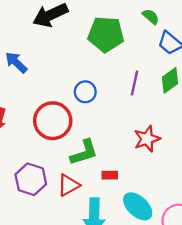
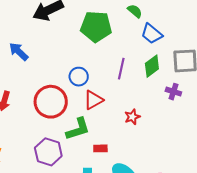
red star: (147, 139) -> (132, 117), size x0.7
purple hexagon: (31, 179) -> (48, 152), moved
red triangle: (68, 185) -> (93, 100), moved

